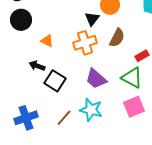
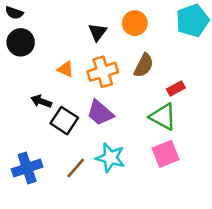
black triangle: (92, 19) -> (98, 32), moved
orange triangle: (47, 41) -> (66, 69), moved
purple trapezoid: (96, 79) -> (100, 113), moved

